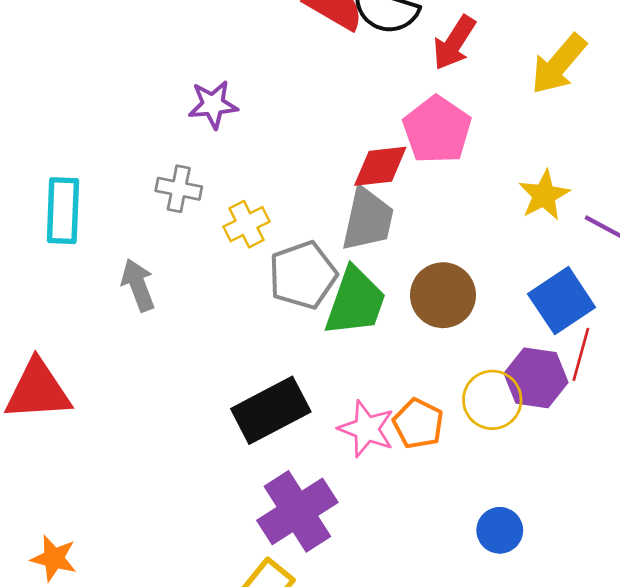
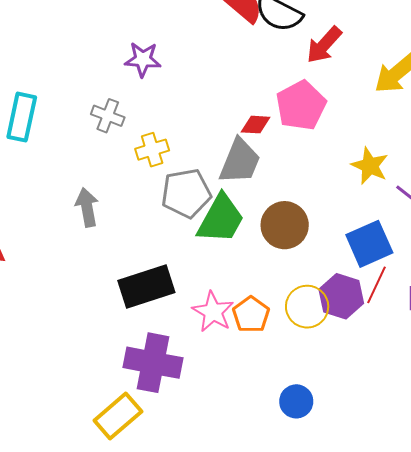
red diamond: (380, 166) -> (256, 125), size x0.7
yellow star: (544, 195) -> (370, 166), turned -30
gray arrow: (138, 285) -> (87, 207), moved
purple cross: (297, 511) -> (153, 363), turned 34

